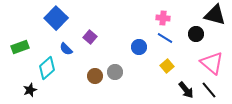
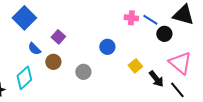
blue line: (165, 38) -> (150, 20), moved
cyan diamond: (47, 68) -> (24, 78), moved
brown circle: (95, 76) -> (53, 62), moved
black arrow: (186, 90) -> (156, 79), moved

